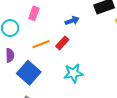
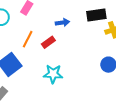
orange line: (41, 44) -> (28, 39), turned -54

